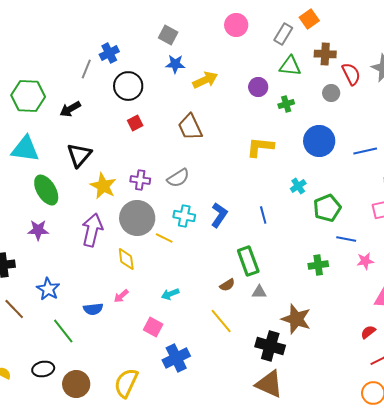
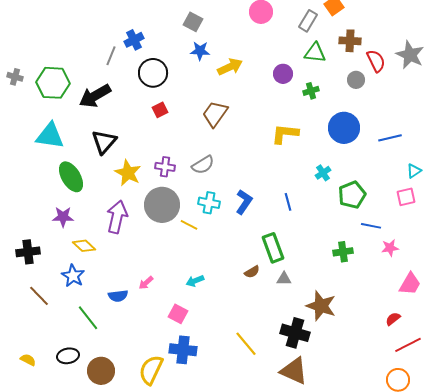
black arrow: (70, 109) -> (95, 96), size x1.5
brown trapezoid: (190, 127) -> (215, 114), turned 60
yellow diamond: (126, 259) -> (84, 246), moved, turned -40
yellow line: (221, 321) -> (246, 344), moved
blue cross: (176, 358) -> (183, 350), moved, turned 32

